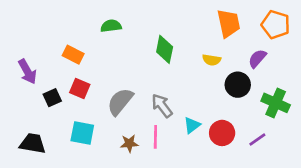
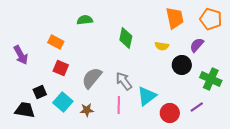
black square: (52, 98) -> (40, 92), moved
cyan triangle: (192, 125) -> (147, 96), size x1.5
cyan square: (82, 133) -> (63, 102), turned 30
red circle: (222, 133) -> (170, 113), moved
brown star: (129, 143) -> (87, 110), moved

